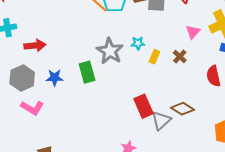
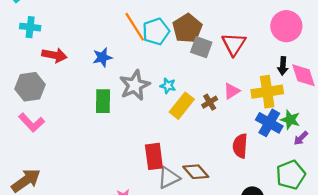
brown cross: (180, 56) -> (210, 102), moved
yellow rectangle: (154, 57) -> (182, 106), size x1.6
blue star: (55, 78) -> (102, 57), moved, turned -30

